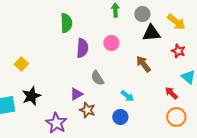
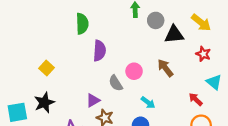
gray circle: (142, 14) -> (156, 20), moved
pink circle: (111, 43) -> (134, 71), moved
yellow square: (21, 64) -> (46, 68), moved

